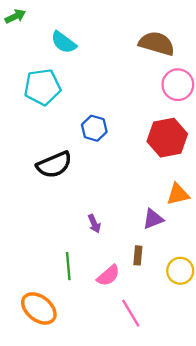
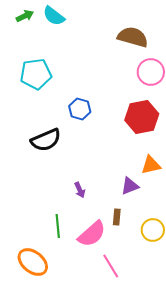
green arrow: (15, 16) -> (25, 16), moved
cyan semicircle: (64, 42) -> (54, 16), moved
pink semicircle: (108, 275) -> (92, 234), size x1.4

